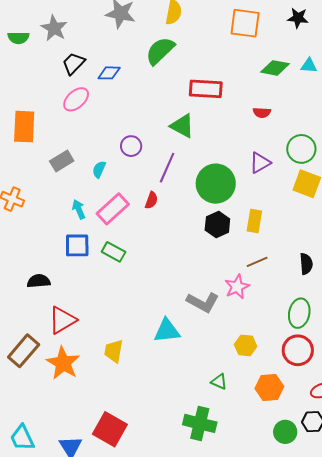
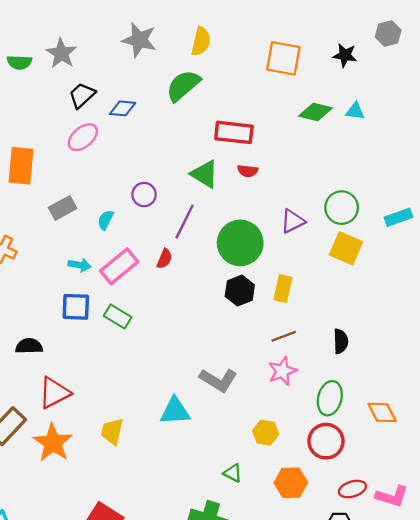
red semicircle: (262, 113) -> (248, 171), moved
cyan arrow: (79, 209) -> (80, 265), turned 120
pink star: (237, 287) -> (282, 371), moved

